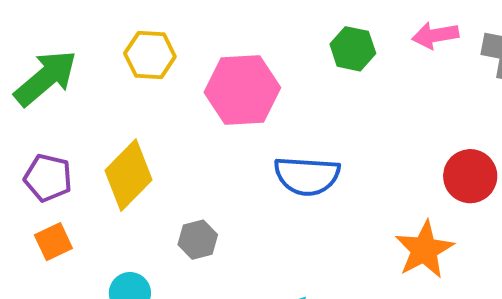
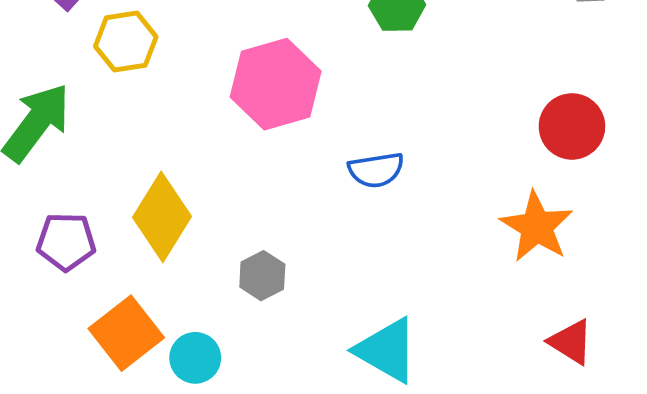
yellow hexagon: (150, 55) -> (126, 42), moved
blue semicircle: (307, 176) -> (376, 170), size x0.7
orange square: (53, 242) -> (126, 333), moved, size x1.5

